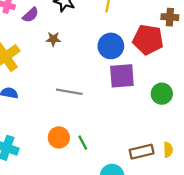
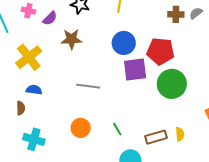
brown star: (53, 39) -> (71, 39), size x1.5
red pentagon: (148, 40) -> (161, 51), moved
green circle: (162, 94) -> (172, 84), size x1.5
green line: (83, 143) -> (117, 129), moved

